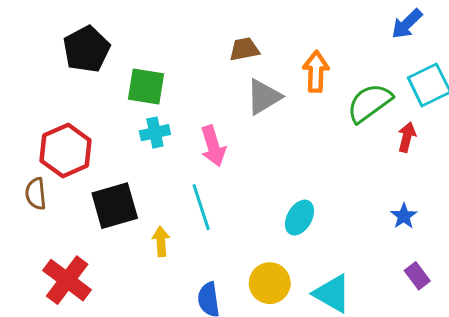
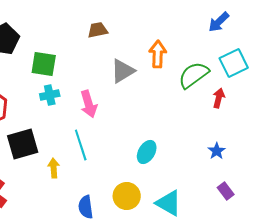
brown trapezoid: (244, 49) -> (98, 30), moved

